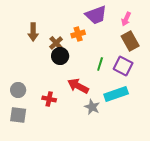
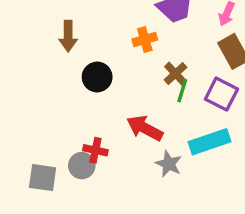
brown cross: (56, 43) -> (175, 74), moved
black circle: (60, 56) -> (97, 77), moved
gray circle: (18, 90) -> (82, 166), moved

